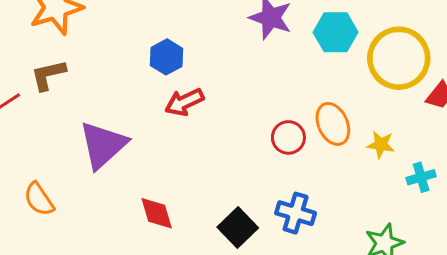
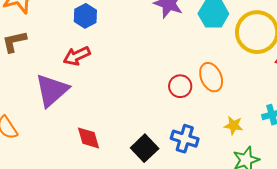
blue hexagon: (167, 57) -> (85, 16), moved
red arrow: (184, 102) -> (77, 56), moved
yellow star: (381, 145) -> (234, 125), moved

